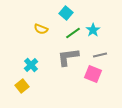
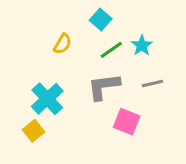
yellow semicircle: (41, 29) -> (62, 44), turned -80
cyan cross: (31, 65) -> (47, 99), size x1.5
pink square: (93, 74) -> (127, 122), moved

